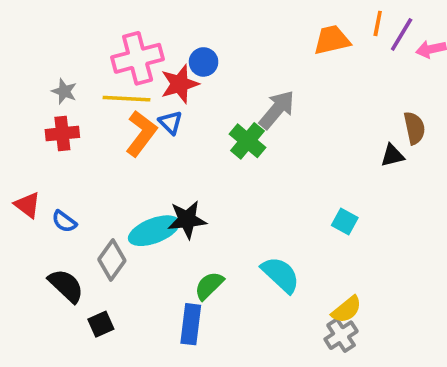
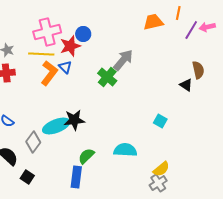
purple line: (402, 34) -> (191, 30), moved
black triangle: (392, 155) -> (186, 85), turned 48
cyan semicircle: (281, 275) -> (125, 150), turned -40
black square: (101, 324) -> (27, 177), turned -32

